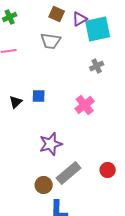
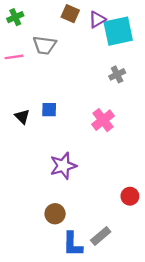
gray trapezoid: (51, 41) -> (44, 45), moved
black triangle: (16, 102) -> (22, 117), turned -32
gray rectangle: (69, 173) -> (101, 236), moved, size x0.7

